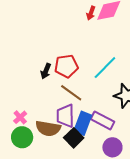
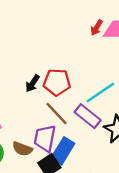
purple rectangle: (103, 120) -> (88, 116), moved
brown semicircle: (48, 128) -> (22, 149), size x0.7

